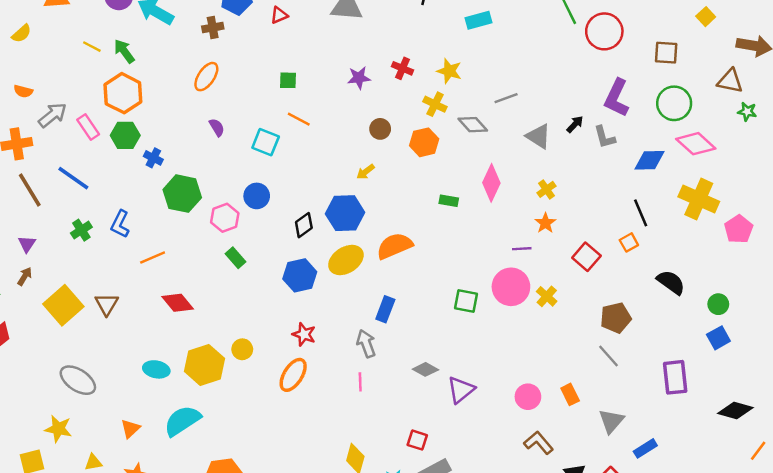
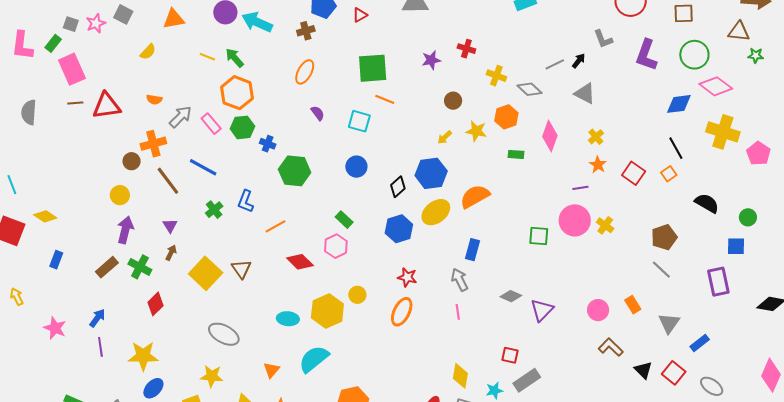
yellow star: (449, 71) -> (476, 131), moved
green square: (288, 80) -> (373, 68), size x2.0
black arrow: (575, 124) -> (579, 61), moved
gray L-shape: (605, 137) -> (603, 39), moved
orange hexagon: (424, 142) -> (506, 117), moved
pink hexagon: (225, 218) -> (336, 246), moved
red square: (586, 257) -> (634, 173), moved
blue square: (718, 338) -> (736, 246), moved, turned 36

